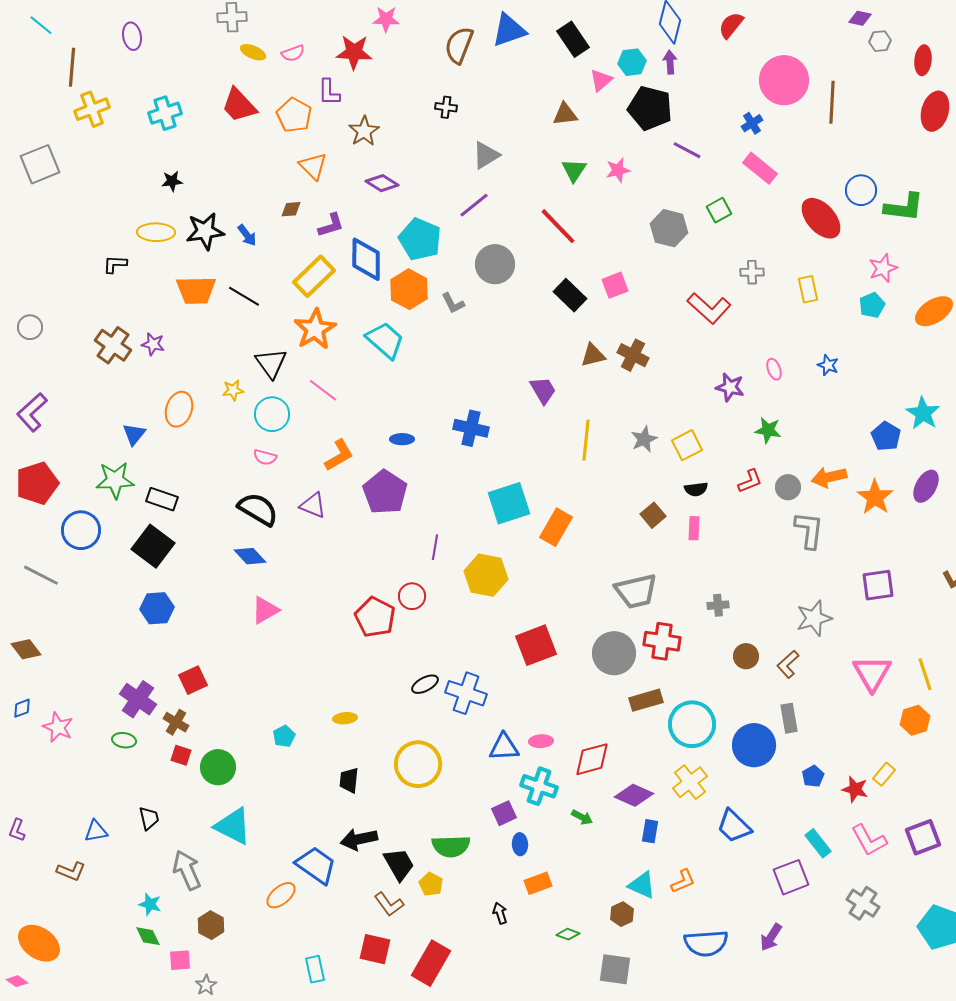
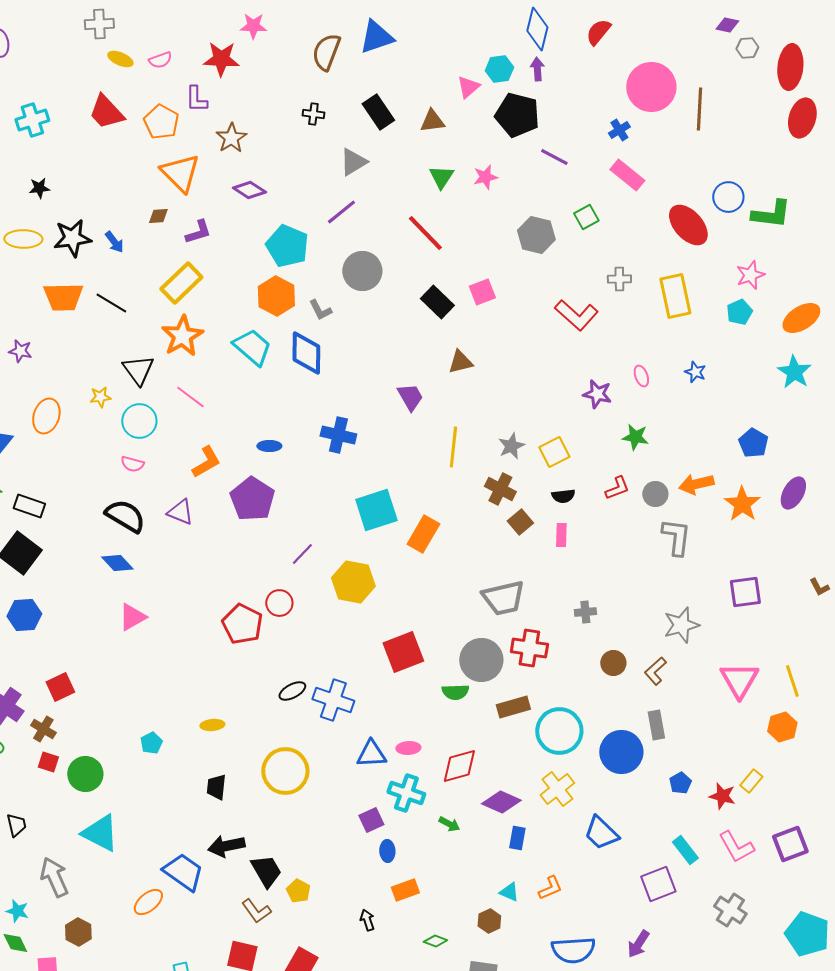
black rectangle: (573, 39) -> (378, 112), moved
red ellipse: (923, 60) -> (790, 67), size x1.5
orange triangle: (313, 166) -> (180, 173), size x1.4
blue diamond: (366, 259) -> (306, 353), moved
yellow rectangle: (808, 289) -> (675, 296), size x1.6
brown cross: (633, 355) -> (500, 489), moved
cyan star: (923, 413) -> (794, 372), moved
purple line: (435, 547) -> (302, 554), turned 35
green semicircle: (451, 846) -> (455, 692), moved, size x0.7
cyan triangle: (642, 885) -> (509, 892), size x0.7

